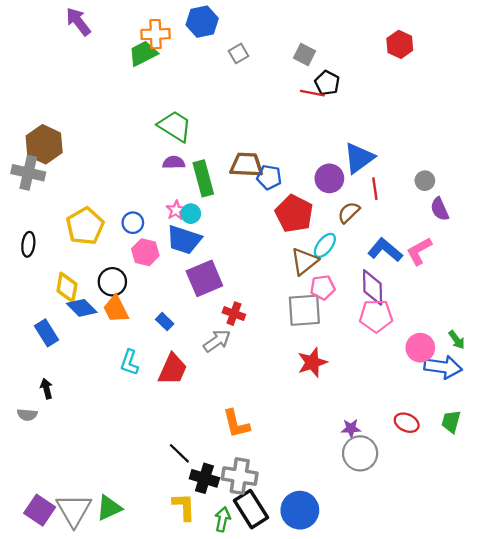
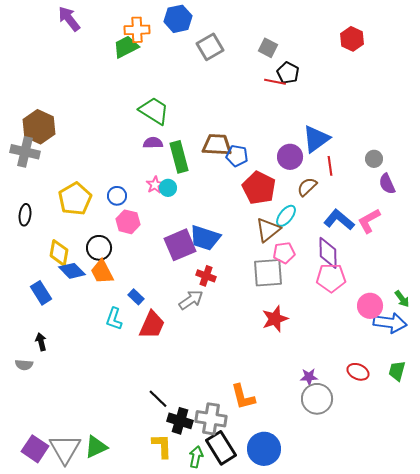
gray square: (238, 53) -> (210, 47), size x1.5
blue trapezoid: (184, 240) -> (205, 238), moved
blue rectangle: (165, 322) -> (136, 297), moved
orange L-shape: (236, 424) -> (243, 397), moved

